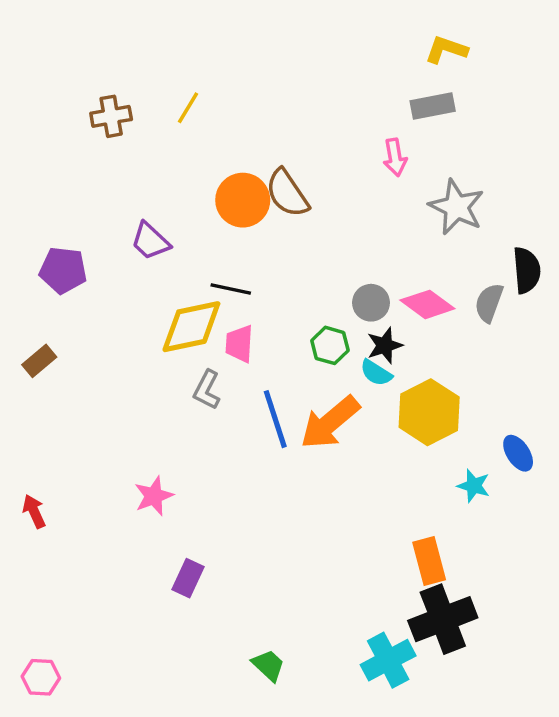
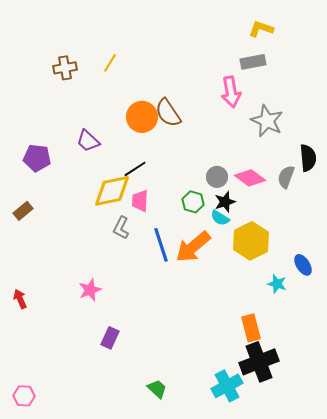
pink arrow: (395, 157) -> (231, 92), size x1.4
black line: (231, 289) -> (135, 169), turned -45

